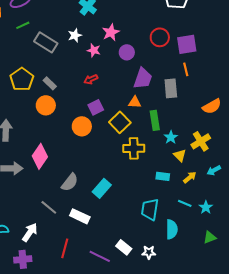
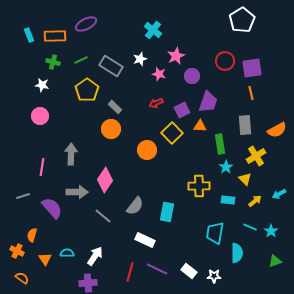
green line: (23, 25) -> (81, 60), moved
yellow pentagon: (22, 79) -> (87, 90), moved
gray rectangle: (171, 88) -> (245, 125), moved
purple square: (96, 107) -> (182, 110), moved
yellow square: (120, 122) -> (172, 133), moved
cyan star: (171, 137) -> (226, 167), moved
yellow cross: (201, 141) -> (256, 156), moved
yellow cross: (134, 148) -> (199, 186), moved
cyan rectangle: (102, 188) -> (167, 212), turned -30
gray line: (49, 207) -> (103, 216), moved
purple line: (100, 256) -> (157, 269), moved

